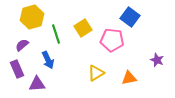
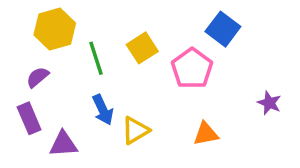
pink pentagon: (112, 40) -> (192, 69), turned 30
blue arrow: (48, 60) -> (103, 110), moved
yellow triangle: (96, 73) -> (135, 130), moved
orange triangle: (129, 78) -> (206, 134), moved

